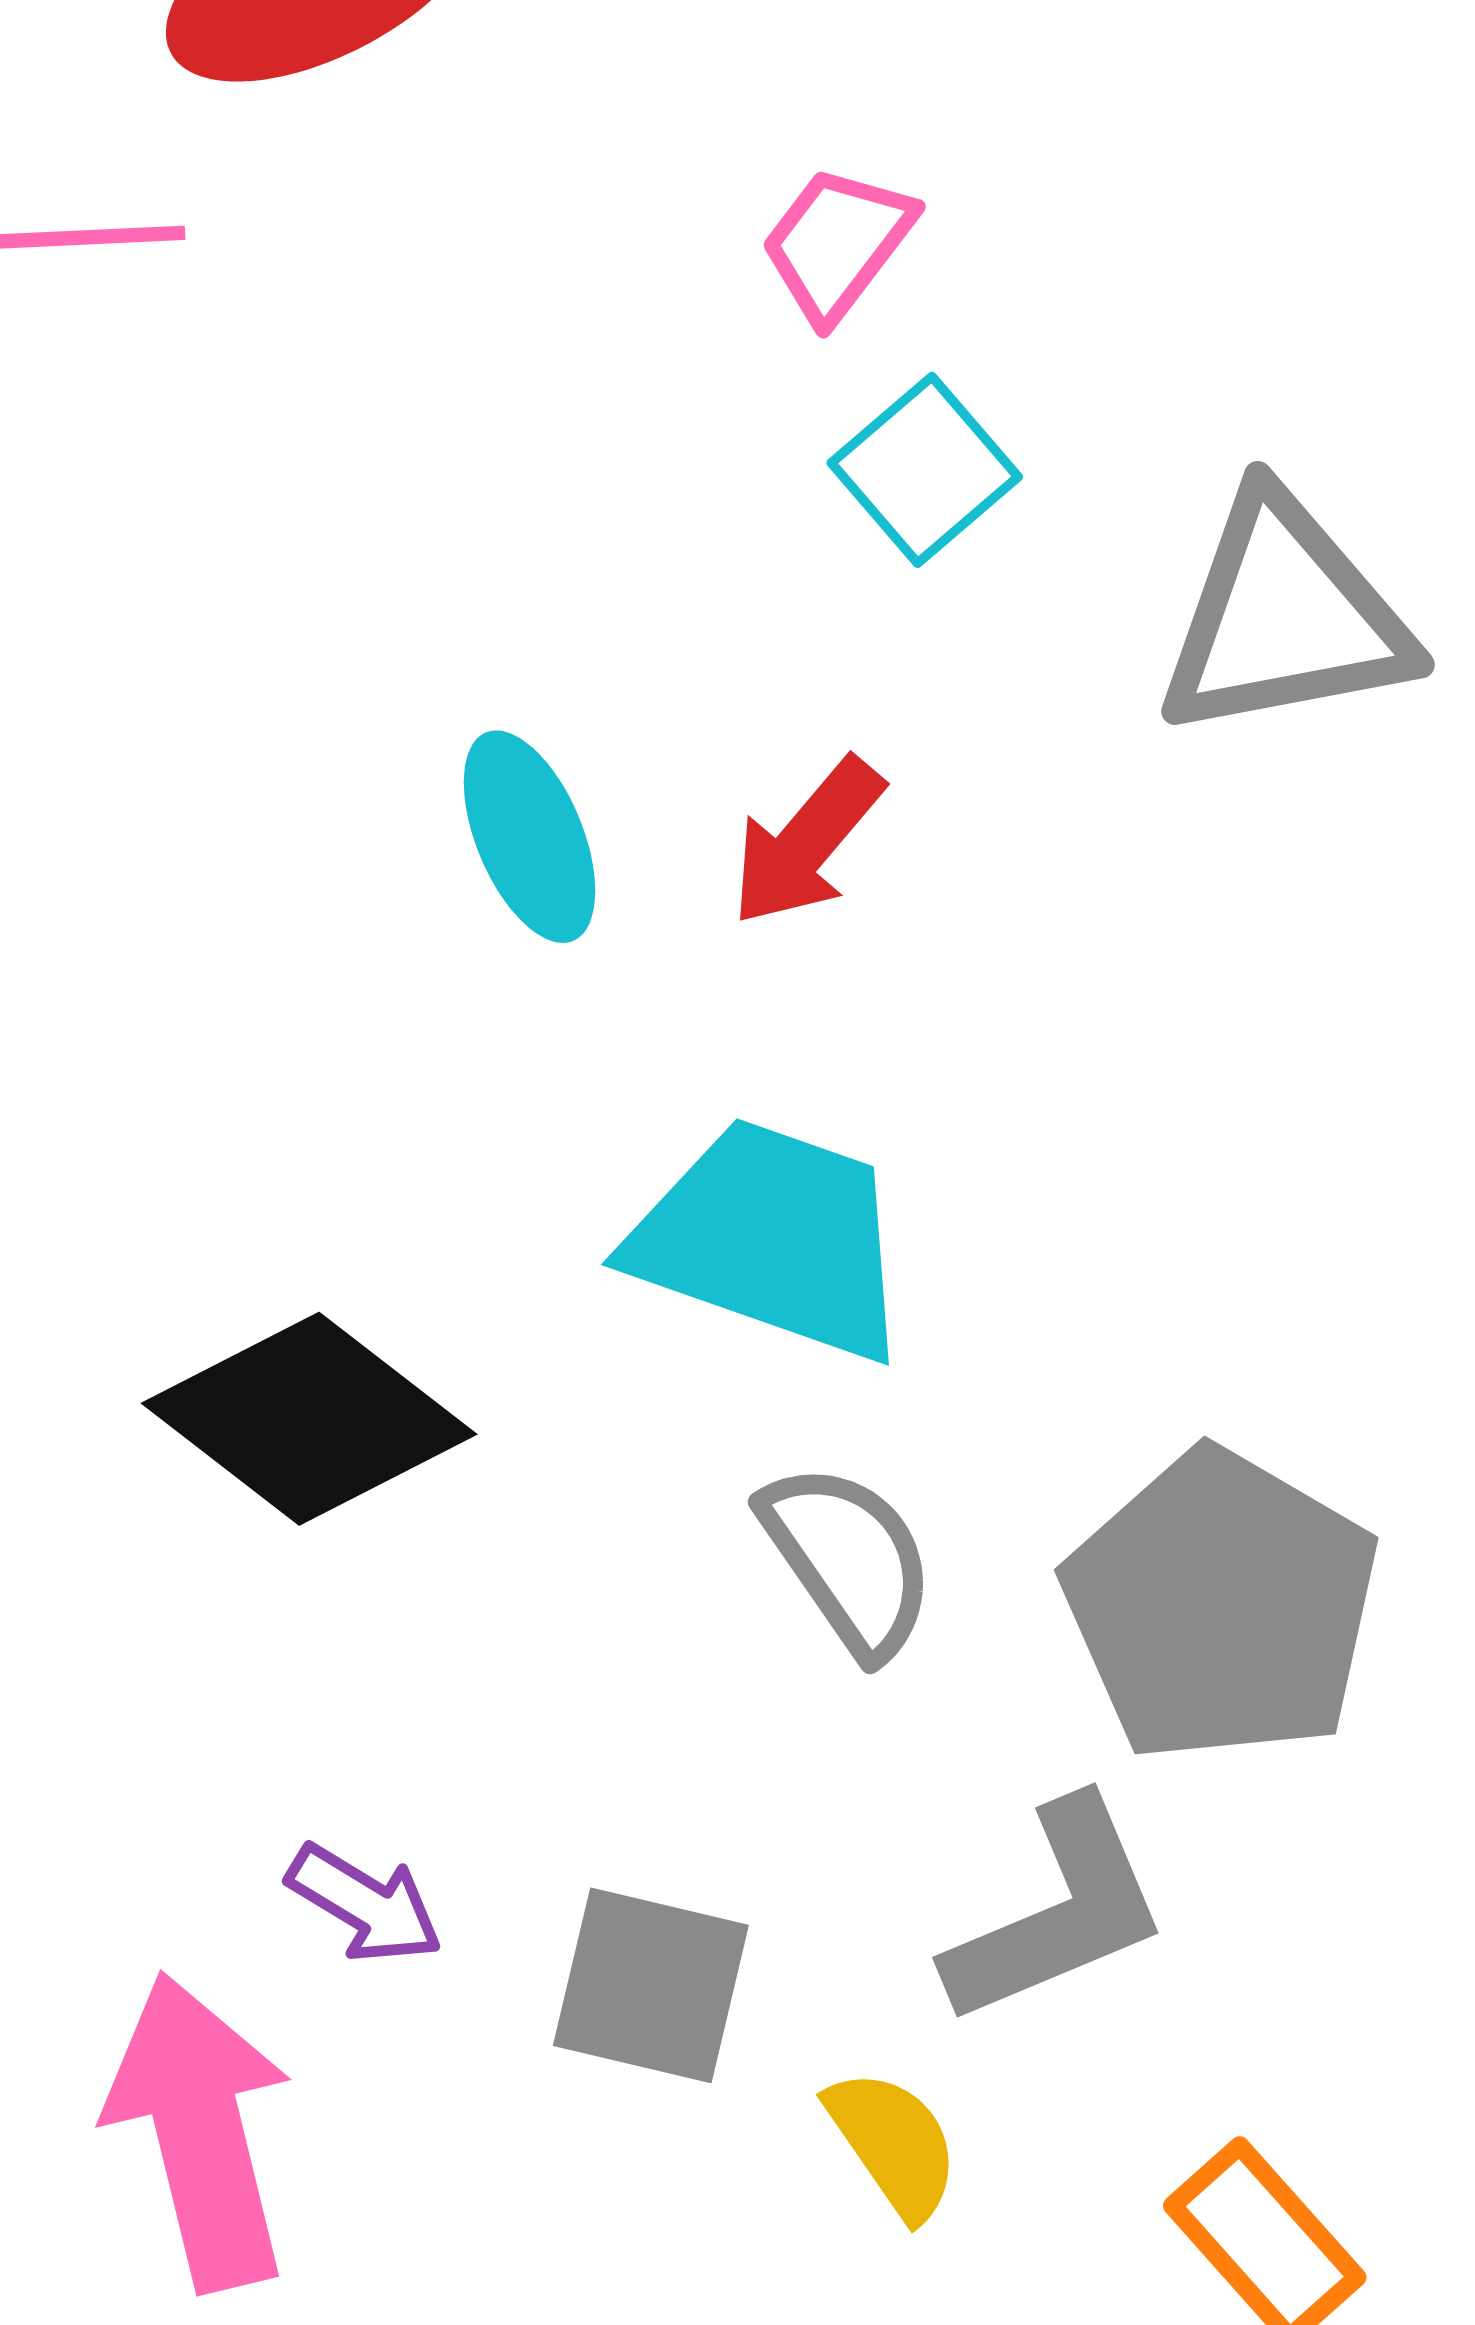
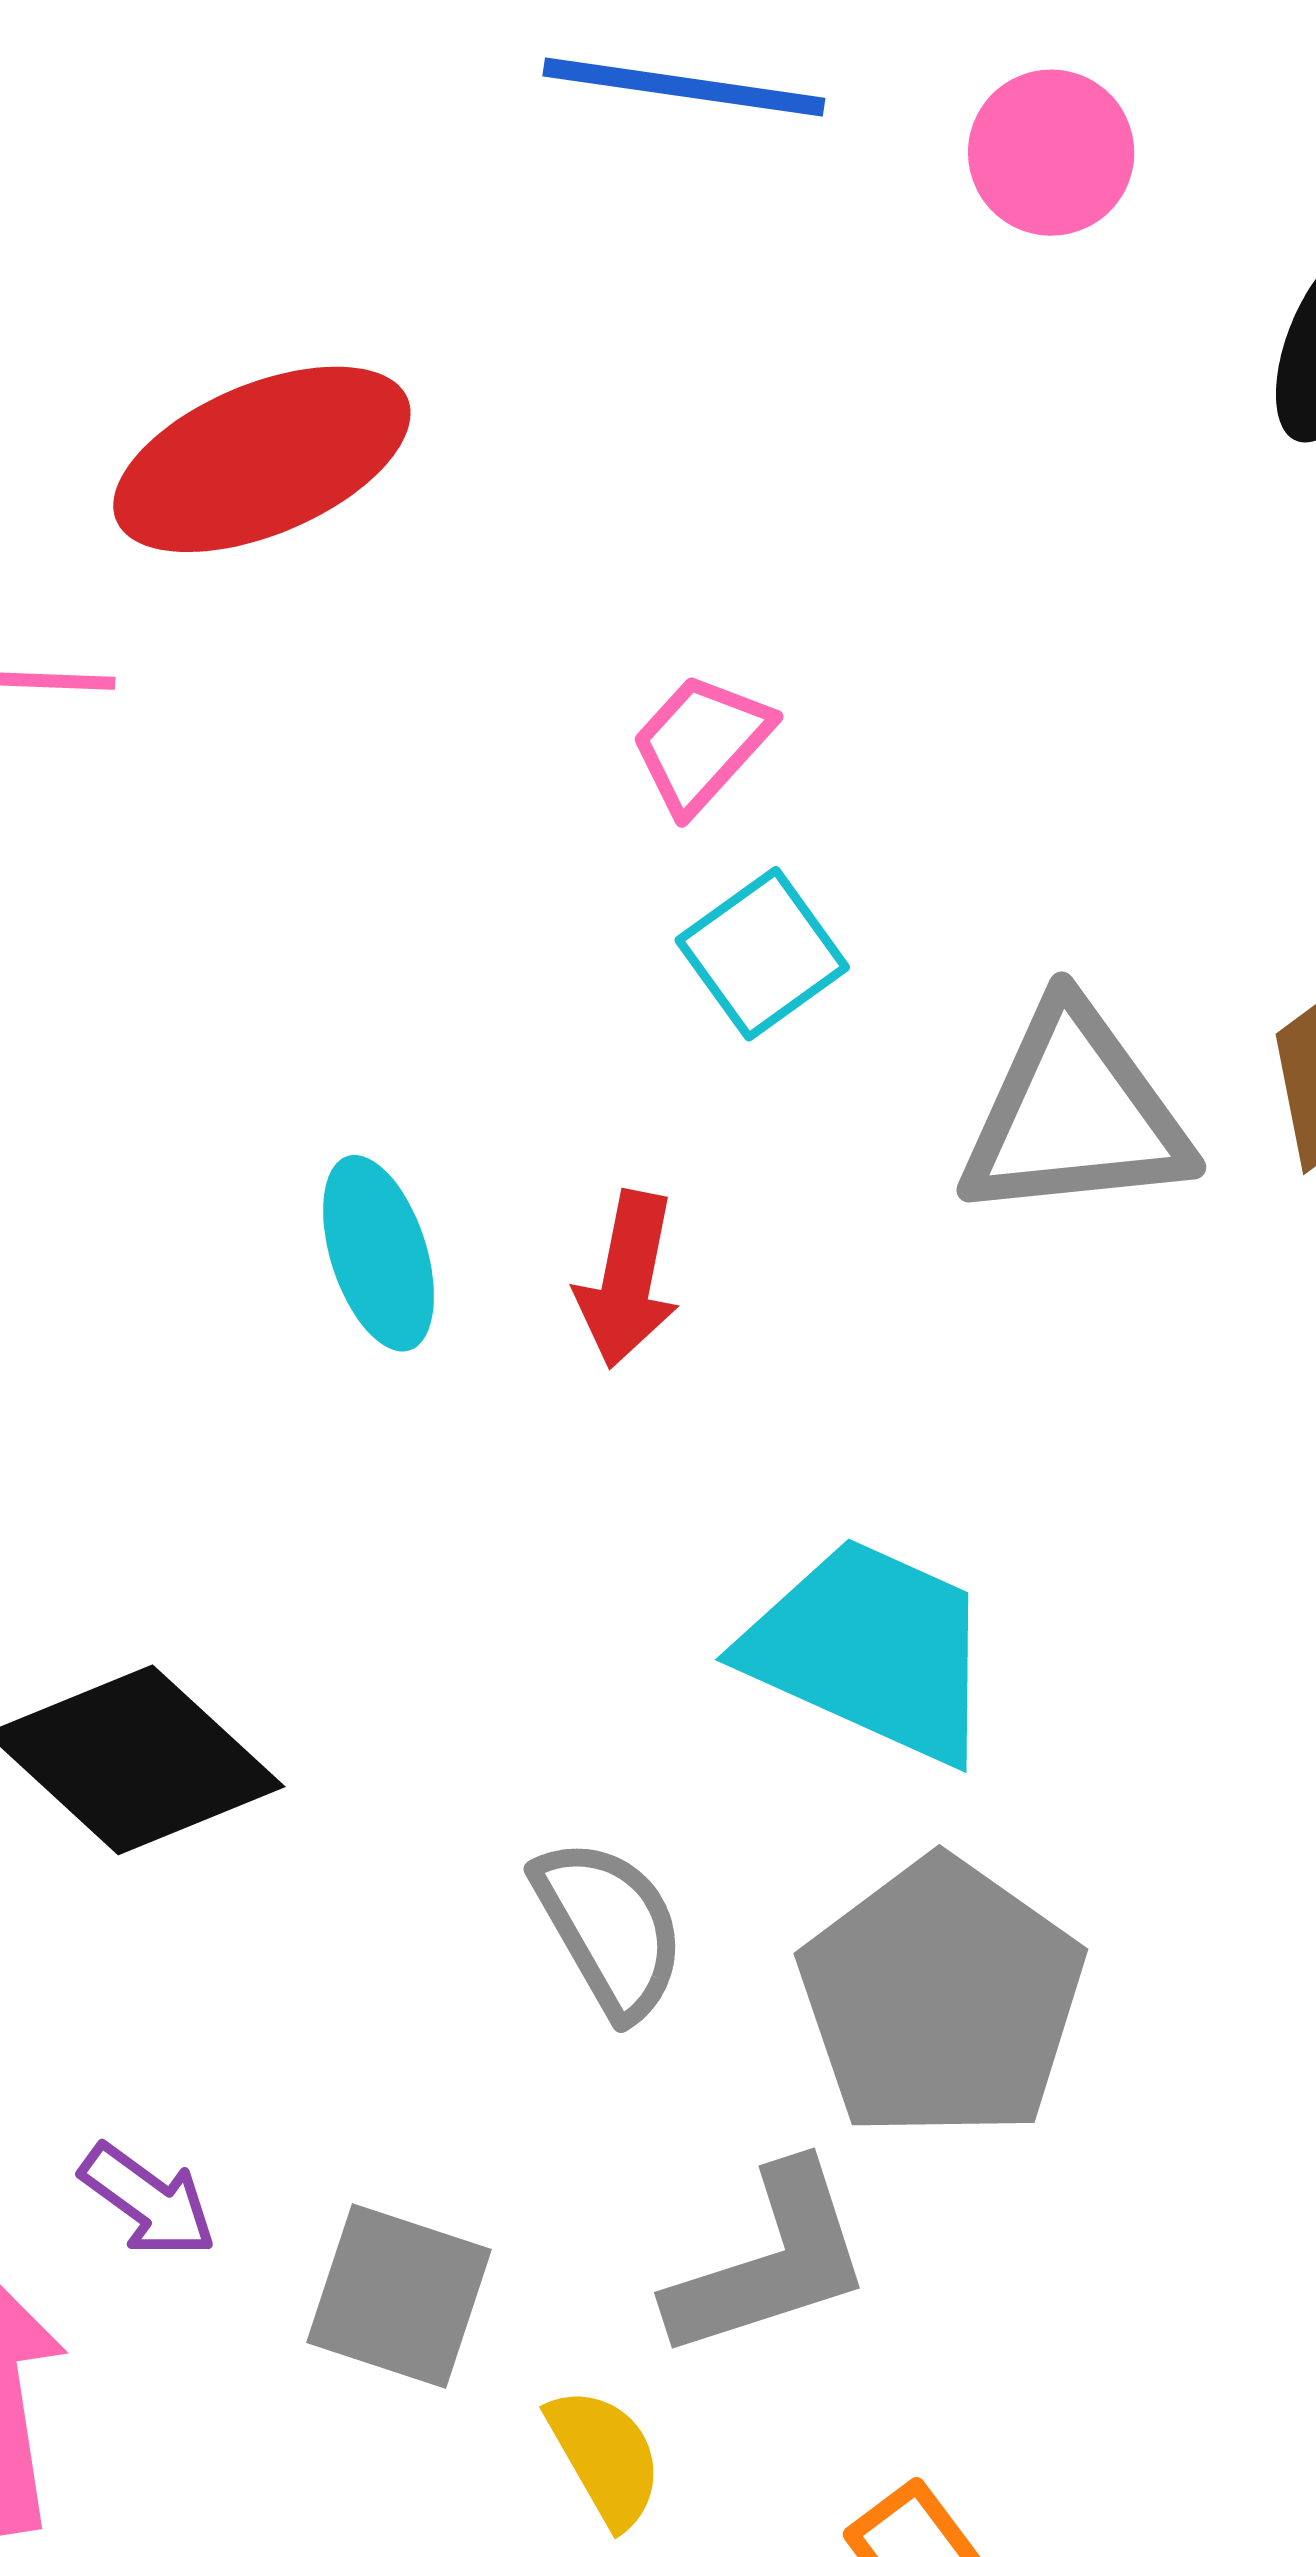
red arrow: (807, 842) -> (628, 1279), turned -34
cyan trapezoid: (771, 1239) -> (870, 1650), moved

